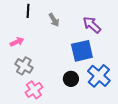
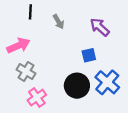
pink arrow: (17, 42) -> (18, 46), size x1.5
blue square: (82, 51) -> (89, 55), size x0.6
black circle: (71, 79) -> (77, 86), size x1.5

